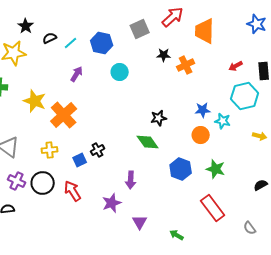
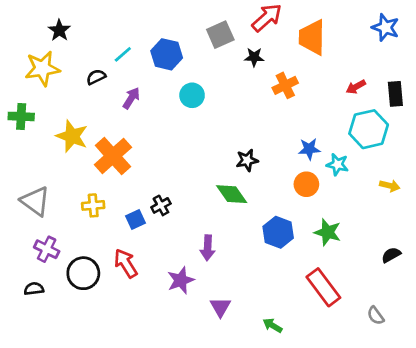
black semicircle: (50, 38) -> (96, 77), moved
black star: (164, 55) -> (254, 57), moved
black circle: (43, 183) -> (83, 273), moved

